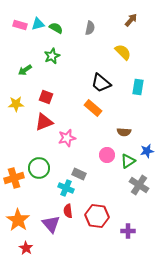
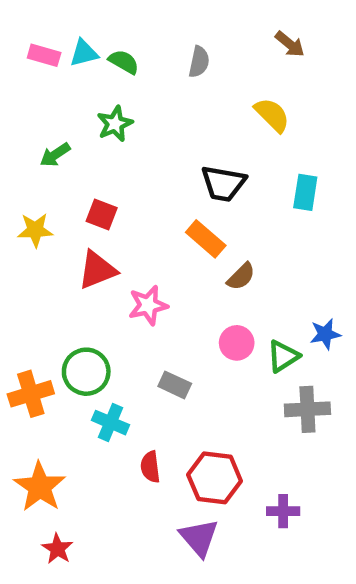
brown arrow: (131, 20) -> (290, 44), turned 88
black trapezoid: (101, 83) -> (223, 184), turned -30
brown semicircle: (124, 132) -> (241, 277), moved, turned -48
gray cross: (139, 185) -> (307, 409), turned -36
cyan cross: (66, 188) -> (110, 423), moved
purple triangle: (51, 224) -> (199, 538), moved

